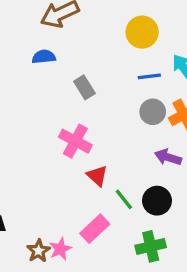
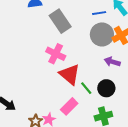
gray rectangle: (84, 87) -> (60, 21), size x1.6
gray circle: (153, 112) -> (102, 34), size x1.5
red triangle: (97, 176) -> (70, 74), size x1.6

